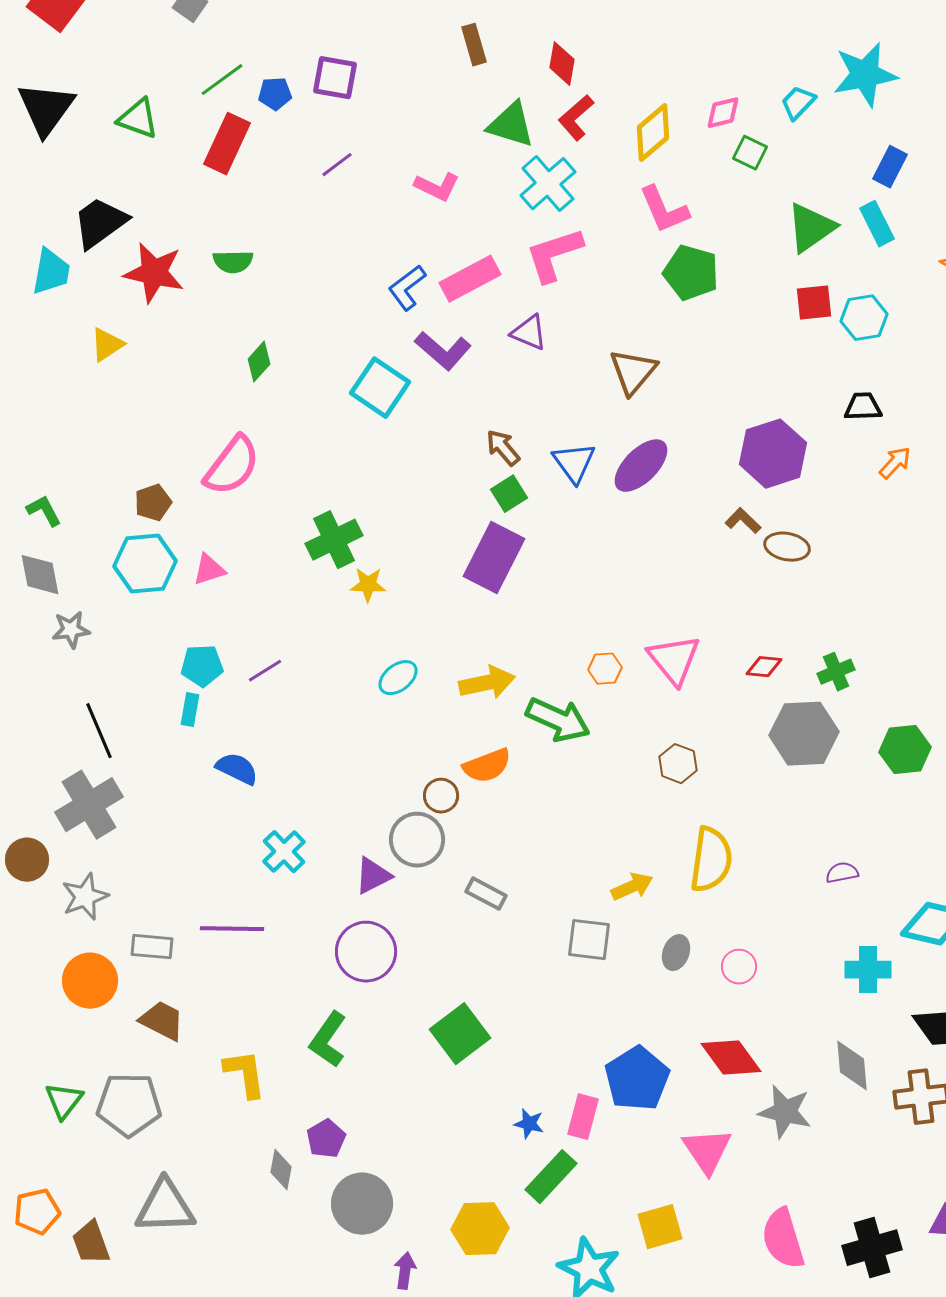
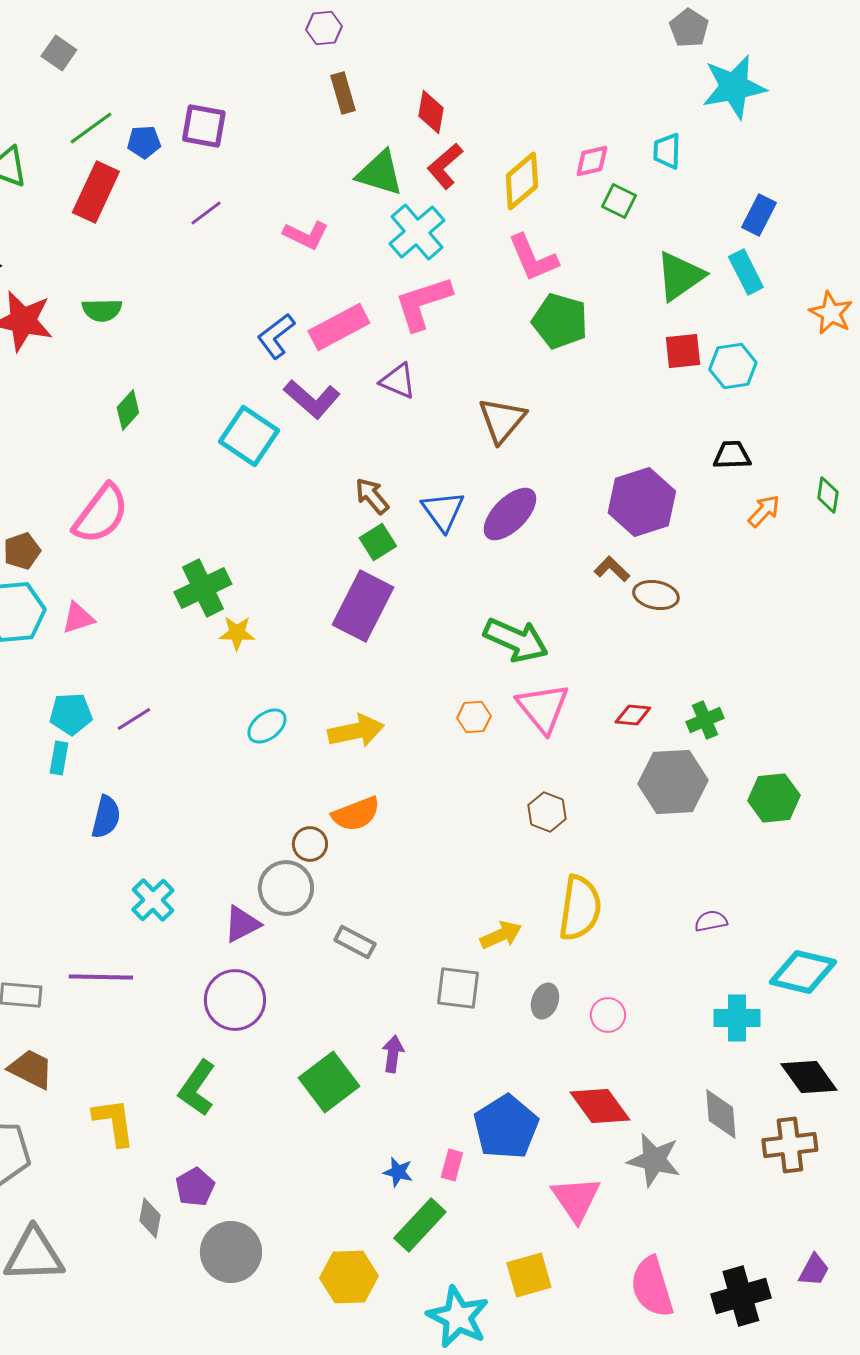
cyan star: (865, 75) -> (734, 87), moved
cyan trapezoid: (798, 103) -> (667, 151), turned -42
green arrow: (558, 720) -> (516, 640), moved
blue semicircle: (237, 769) -> (106, 817), turned 78
pink rectangle: (583, 1117) -> (452, 1165), size x0.7
purple arrow: (405, 1271) -> (393, 1054), moved

